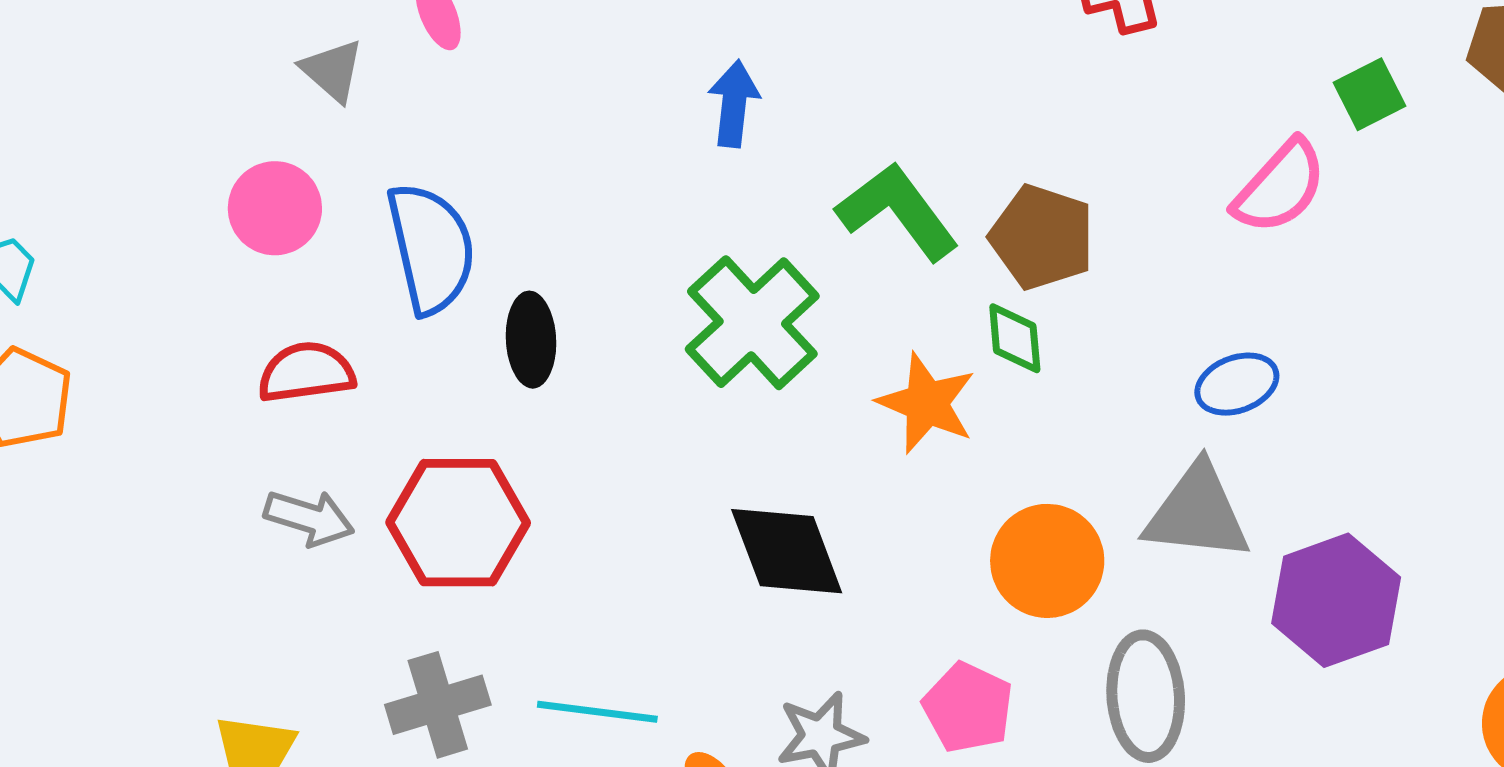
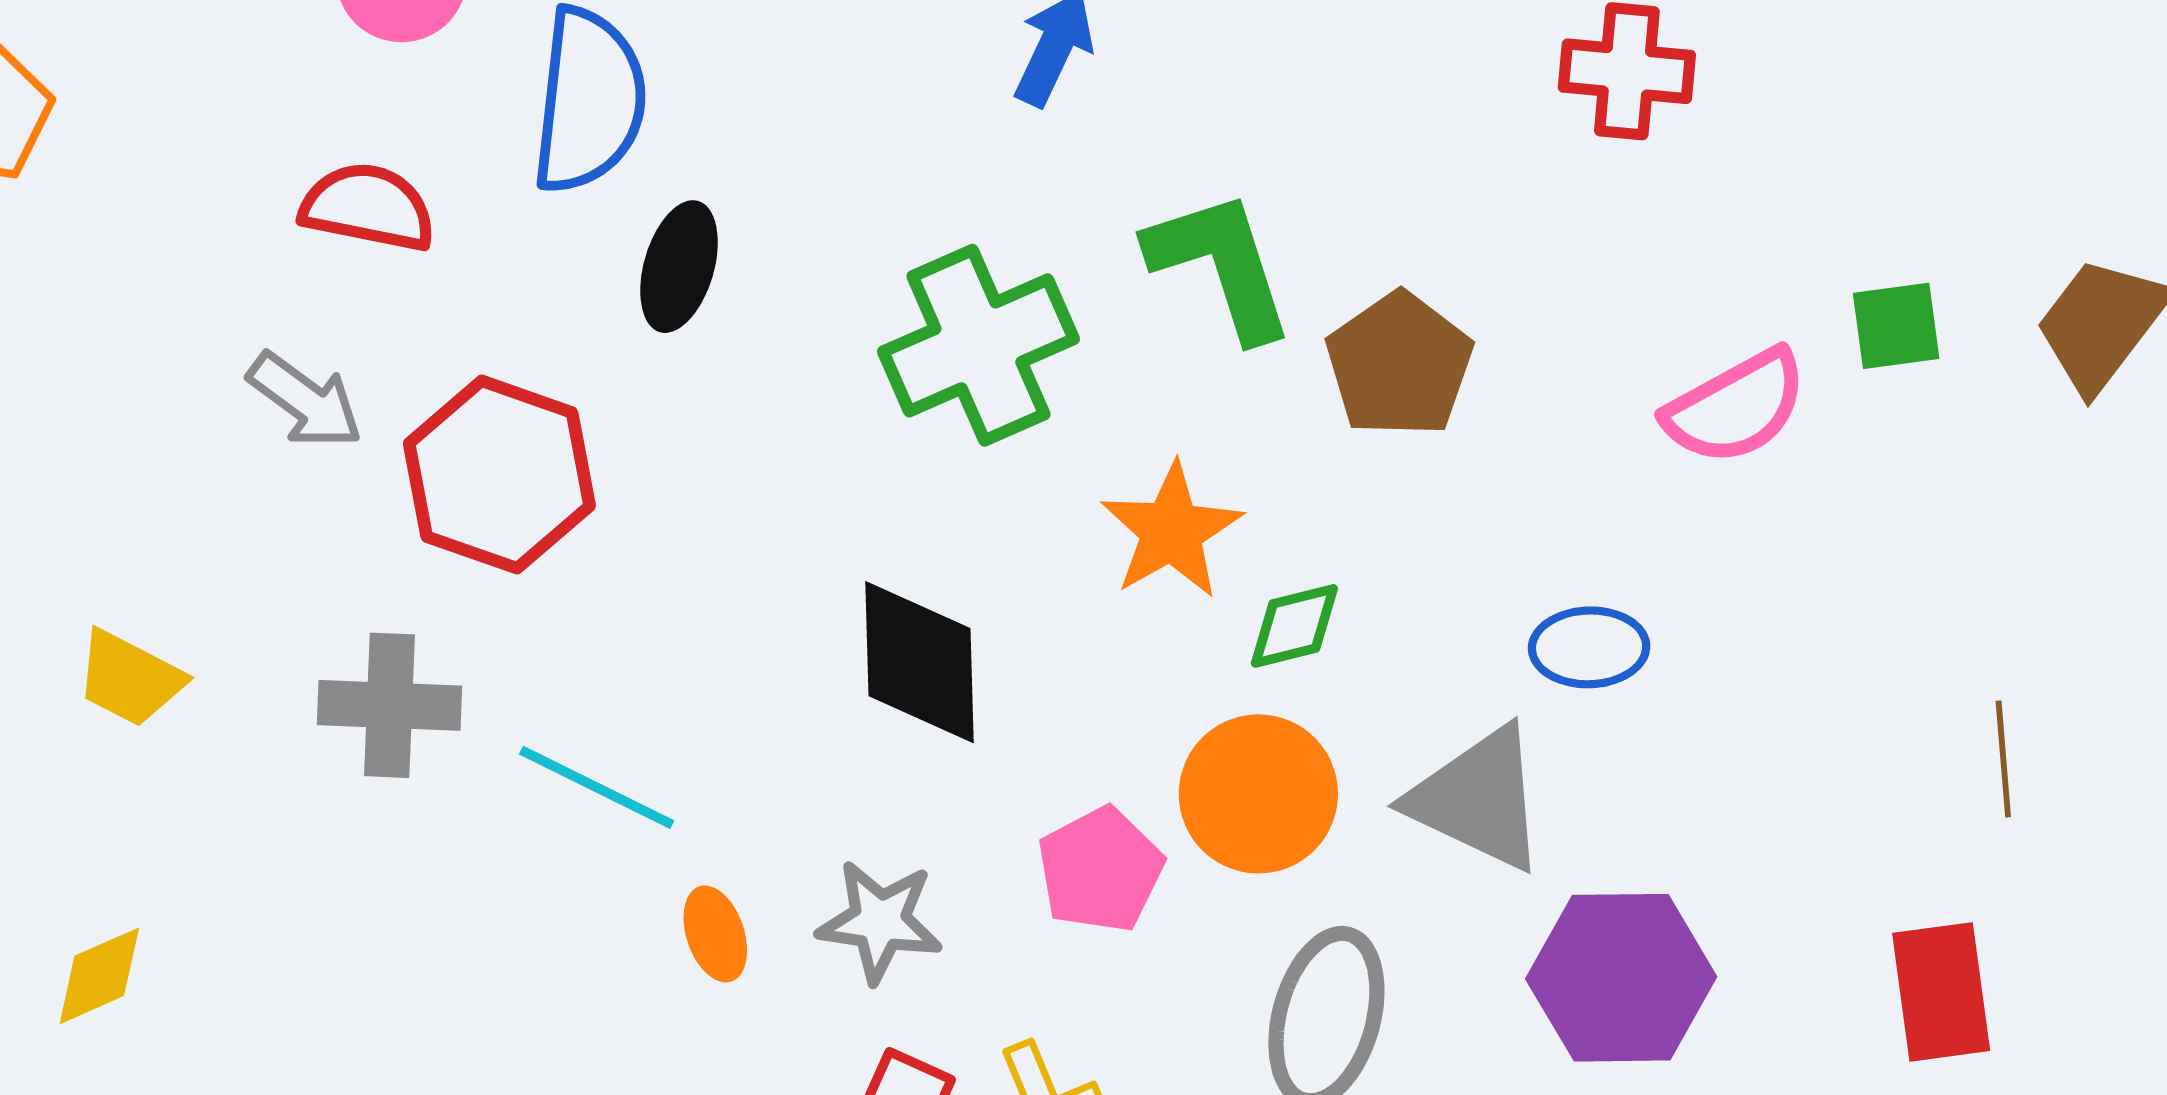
green diamond: (1015, 338) -> (1294, 626), moved, turned 62
pink pentagon: (968, 708) -> (1100, 870), moved

